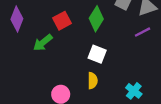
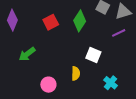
green arrow: (43, 43) -> (27, 54), moved
white square: (97, 54) -> (93, 55), moved

